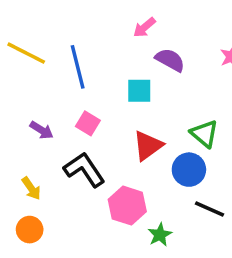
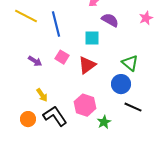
red triangle: (148, 146) -> (87, 65), moved
black L-shape: (84, 170) -> (55, 116), moved
yellow arrow: (31, 188) -> (42, 95), moved

